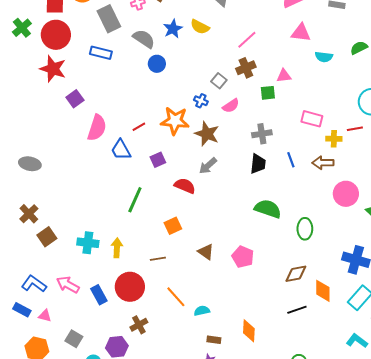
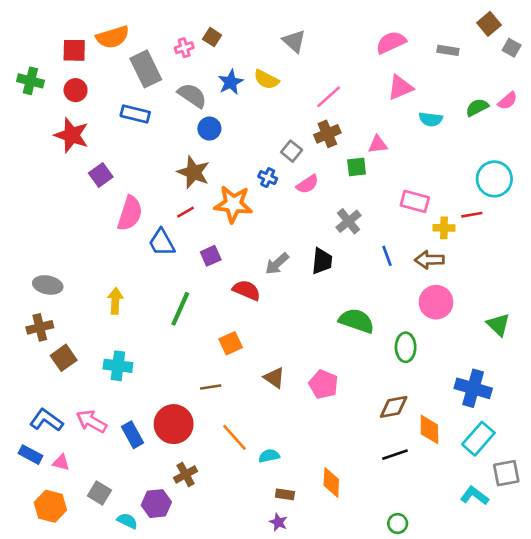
green cross: (22, 28) -> (30, 81), turned -36
pink triangle: (301, 33) -> (400, 87), turned -30
red circle: (56, 35) -> (76, 90), size x0.6
brown star: (207, 134) -> (193, 172), moved
gray cross: (262, 134) -> (349, 221), turned -30
gray ellipse: (30, 164) -> (48, 285), moved
black trapezoid: (258, 164) -> (322, 261), moved
pink circle: (346, 194) -> (436, 302), moved
brown cross: (29, 214) -> (40, 327), turned 30
yellow arrow: (117, 248) -> (115, 301), moved

